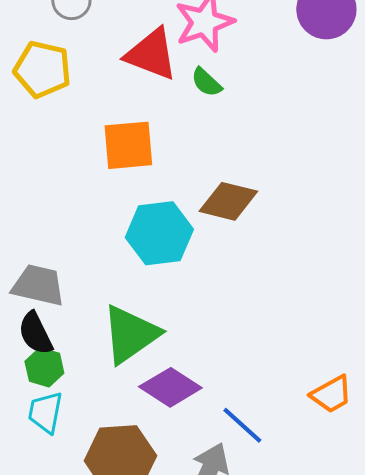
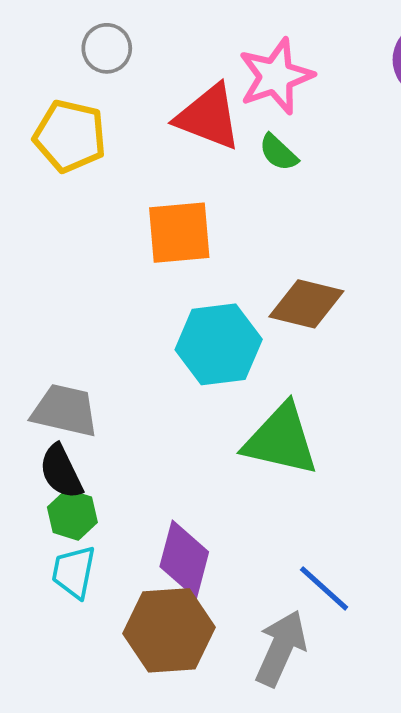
green triangle: (130, 334) -> (281, 440), moved, turned 48
purple diamond: (170, 387) -> (184, 559), moved, turned 72

